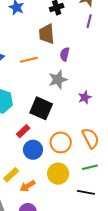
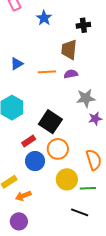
purple semicircle: (65, 54) -> (71, 74), moved, turned 56
gray star: (58, 80) -> (86, 98), moved
orange circle: (61, 142) -> (58, 149), moved
yellow circle: (58, 174) -> (67, 179), moved

